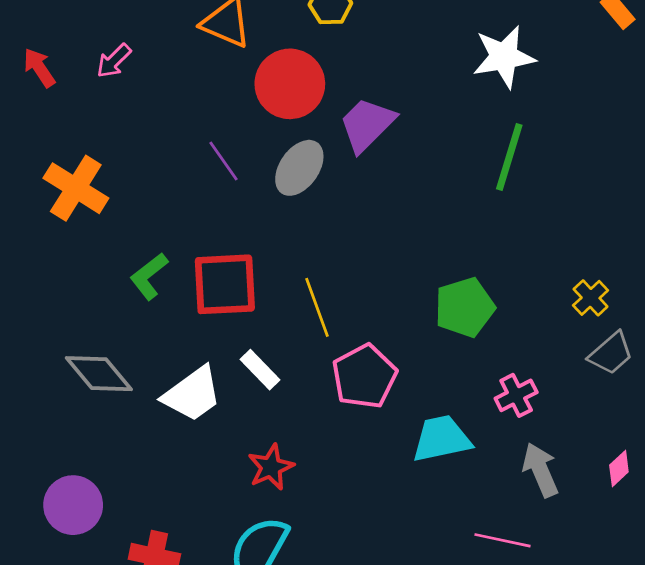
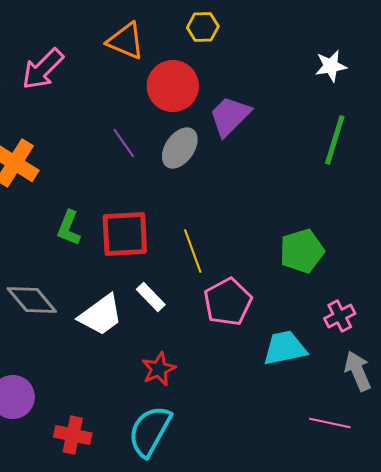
white star: (504, 57) -> (331, 66), size x0.7
pink arrow: (114, 61) -> (43, 69), size x1.6
green L-shape: (149, 276) -> (69, 228), turned -30

